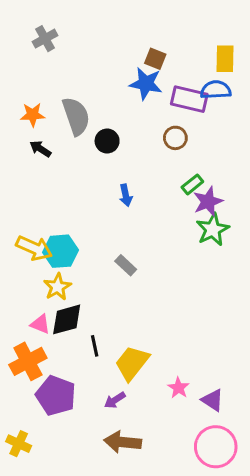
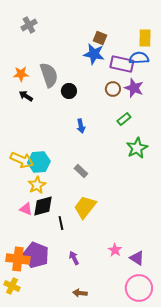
purple star: (208, 202) -> (134, 88), moved, turned -30
orange cross: (28, 361) -> (18, 259), moved, turned 35
yellow trapezoid: (132, 363) -> (85, 207), moved
purple arrow: (115, 400) -> (74, 258), turned 96
brown arrow: (123, 442) -> (80, 293), moved, size x0.6

